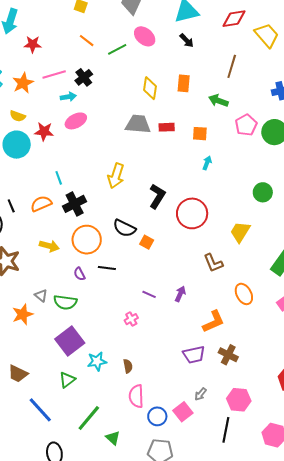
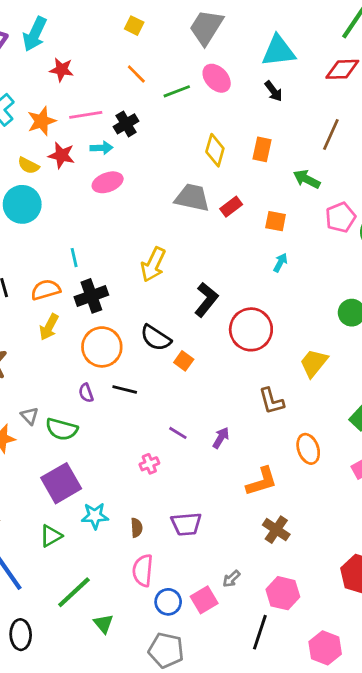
red rectangle: (167, 127) -> (231, 207), turned -42
red star: (44, 132) -> (62, 155), moved
yellow arrow: (49, 246) -> (49, 327), moved, turned 96
purple trapezoid: (194, 355) -> (186, 524), moved

